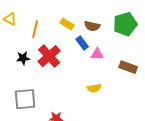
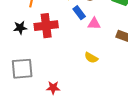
red cross: (49, 56) -> (46, 26), turned 35
yellow semicircle: (94, 88) -> (91, 58), turned 40

